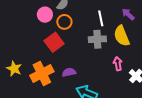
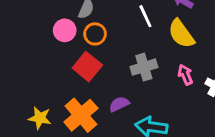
gray cross: (97, 39) -> (144, 67), moved

